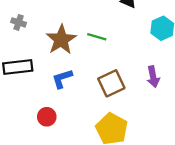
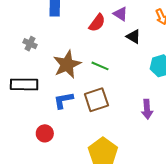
brown square: (111, 83) -> (96, 100), moved

